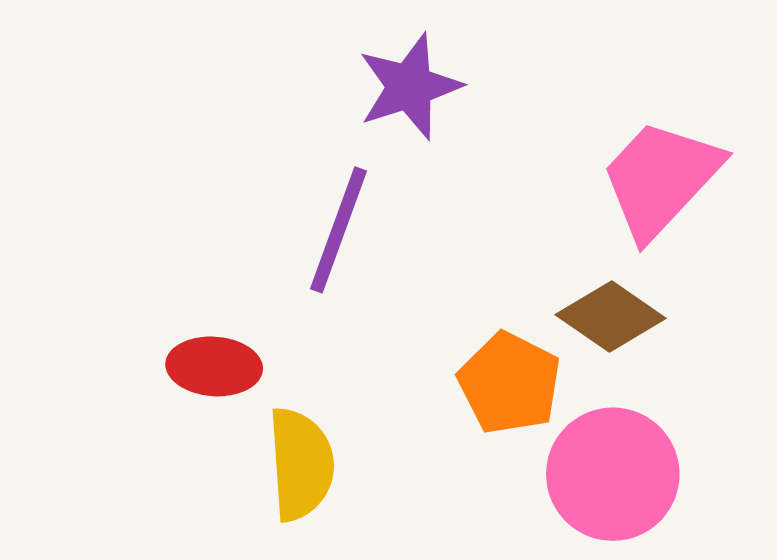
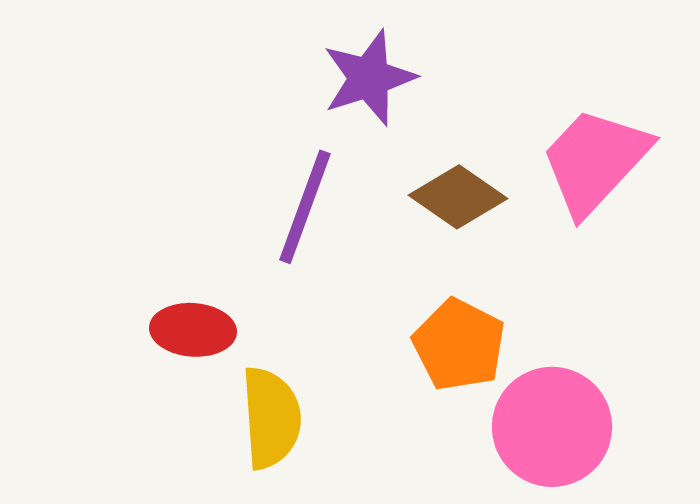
brown diamond: (611, 316) -> (458, 197), moved

